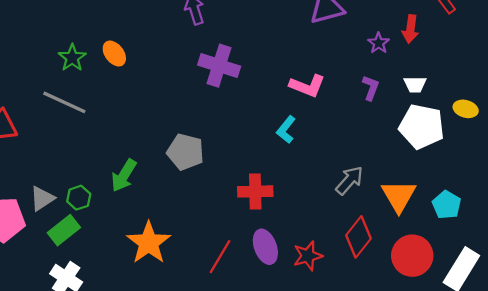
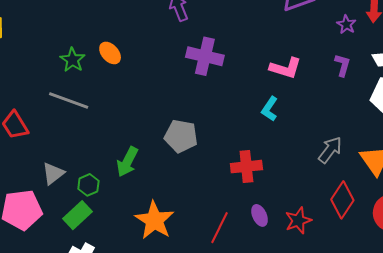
gray triangle: (42, 198) -> (53, 173), moved
purple ellipse: (265, 247) -> (260, 215), size x0.7

